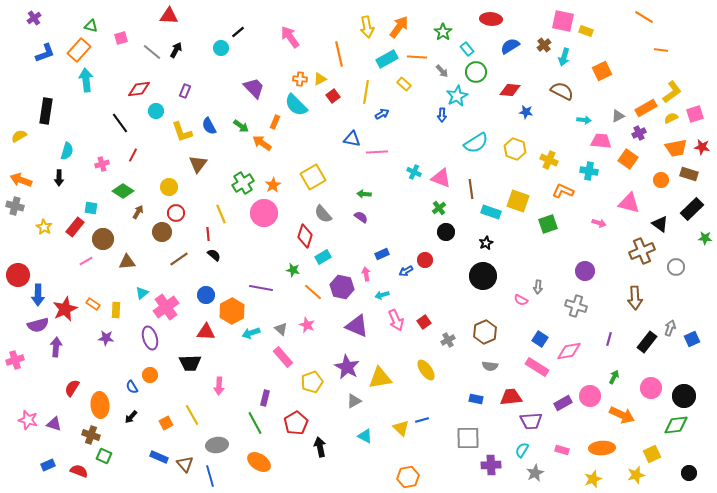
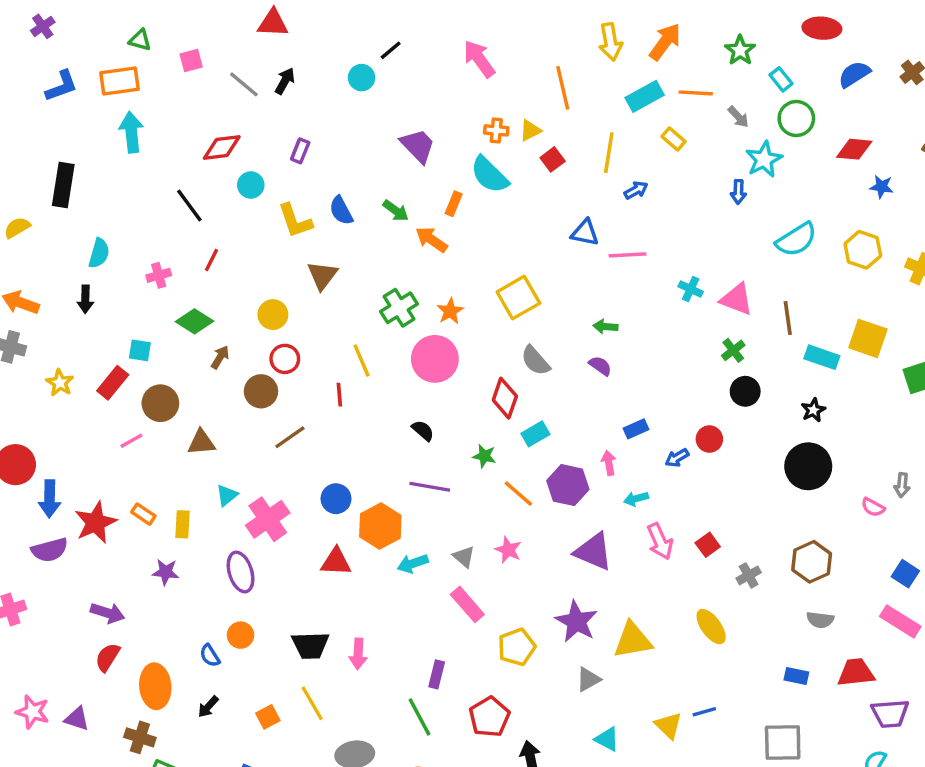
orange rectangle: (79, 50) -> (119, 81), turned 40
black semicircle: (214, 255) -> (423, 431), moved
purple arrow: (56, 347) -> (108, 613), moved, turned 102
black trapezoid: (190, 363) -> (310, 645), moved

